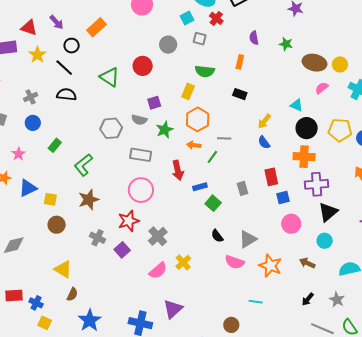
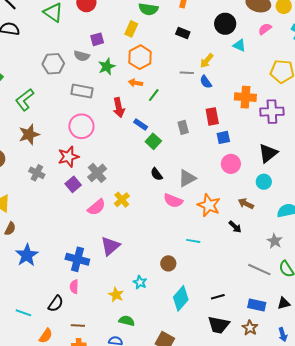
black circle: (307, 128) -> (225, 24), moved
gray line: (224, 138) -> (187, 73), moved
purple cross: (317, 184) -> (272, 112), moved
blue rectangle: (200, 187) -> (141, 124), turned 48
purple square: (122, 250) -> (73, 184), moved
black arrow: (308, 299) -> (235, 227), moved, turned -88

